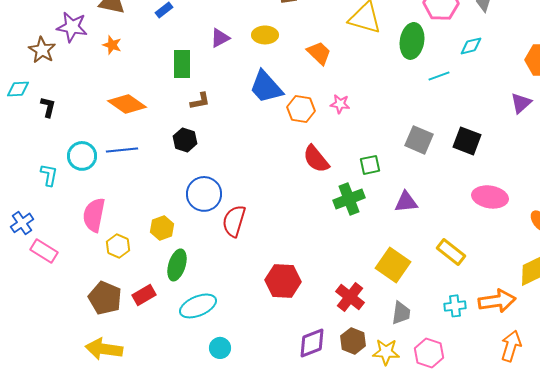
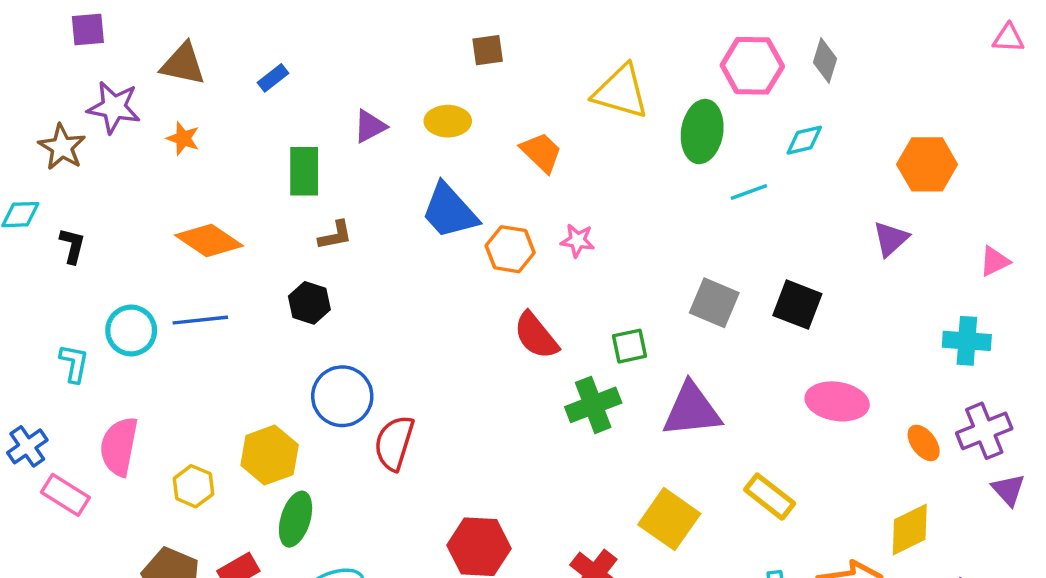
purple triangle: (406, 202) -> (692, 410), size x1.5
pink semicircle: (94, 215) -> (119, 446), moved
yellow hexagon: (162, 228) -> (270, 455), size x1.4

